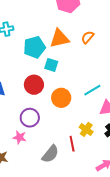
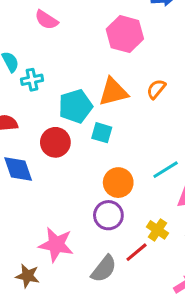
red circle: (34, 85) -> (55, 142), moved
purple circle: (30, 118) -> (108, 215), moved
pink star: (20, 137) -> (56, 245), size x1.6
red line: (72, 144) -> (137, 252), turned 63

